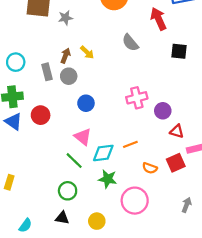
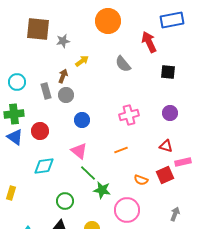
yellow arrow: (87, 52) -> (82, 61), moved, turned -80
purple circle: (163, 111) -> (170, 113), moved
orange line: (130, 144) -> (121, 150), moved
cyan diamond: (103, 153) -> (44, 166), moved
green line: (74, 161) -> (88, 173), moved

